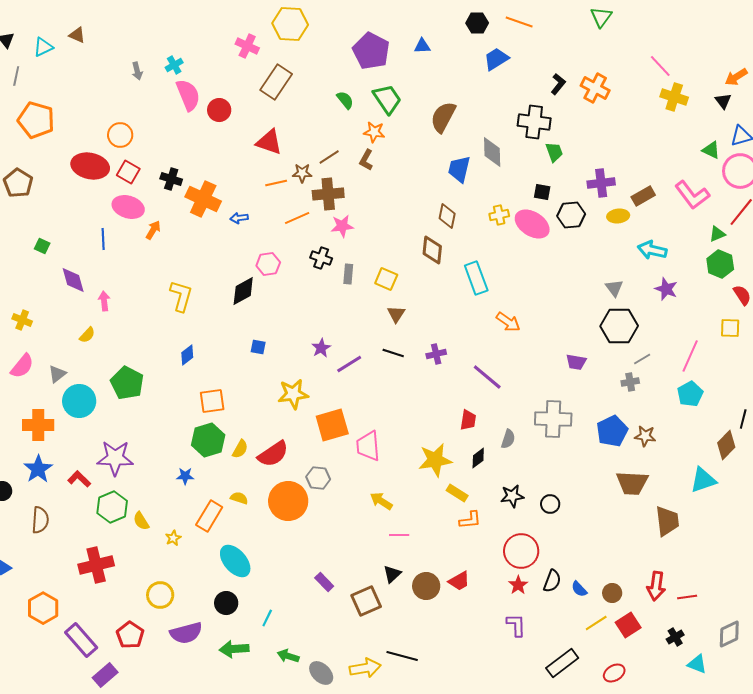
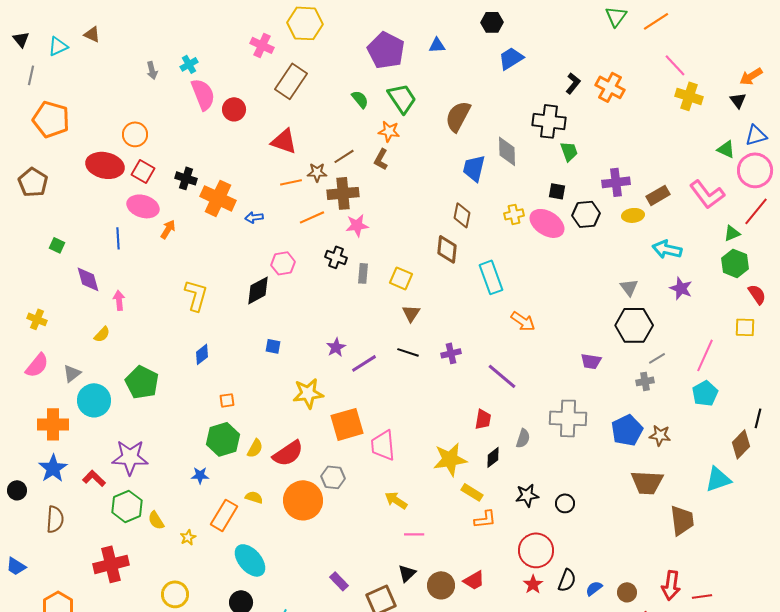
orange line: (519, 22) -> (656, 21), moved, turned -52
orange square: (212, 401) -> (227, 400), size x0.6
blue semicircle: (579, 589) -> (594, 588), turned 96

